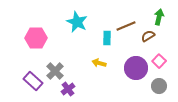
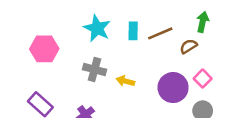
cyan rectangle: (107, 38) -> (133, 31), moved
gray cross: (55, 71) -> (94, 69), moved, turned -30

